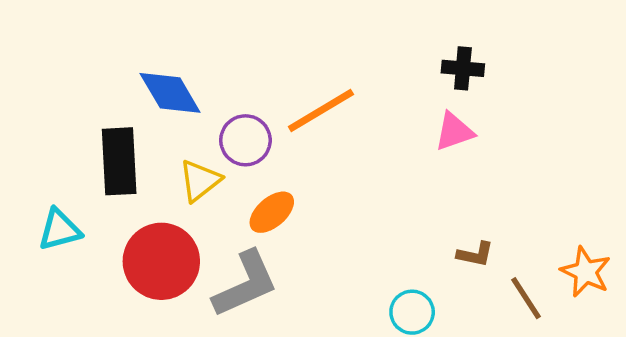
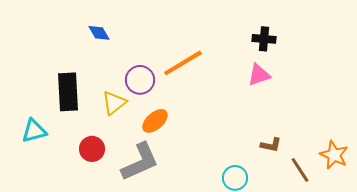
blue diamond: (170, 93) -> (99, 33), moved, size x0.6
red circle: (161, 261) -> (92, 149), size x0.6

